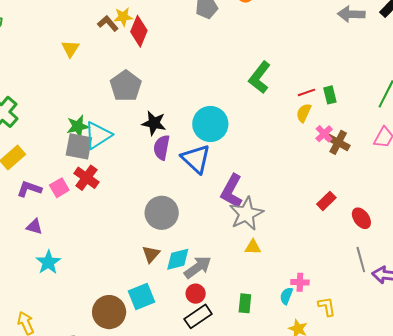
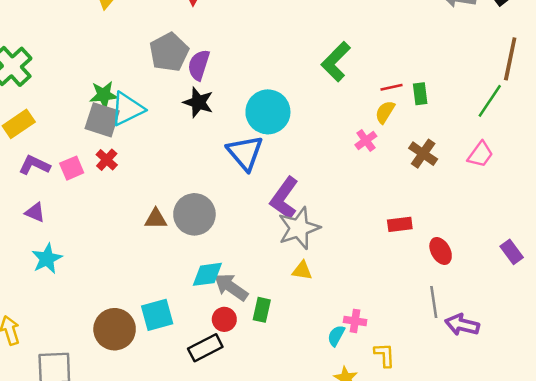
pink cross: (324, 134) -> (366, 140), moved
purple semicircle: (162, 147) -> (199, 65), moved
red cross: (86, 178) -> (107, 160), size x0.7
red rectangle: (326, 201) -> (400, 224), turned 30
brown triangle: (151, 254) -> (156, 219), moved, turned 42
gray arrow: (198, 267) -> (231, 287), turned -116
green rectangle: (245, 303) -> (262, 310), moved
black rectangle: (198, 316) -> (205, 348), moved

